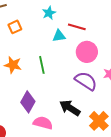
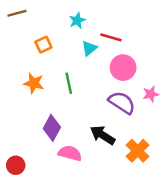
orange square: (15, 27) -> (43, 45), moved
cyan triangle: (59, 36) -> (89, 48), turned -32

